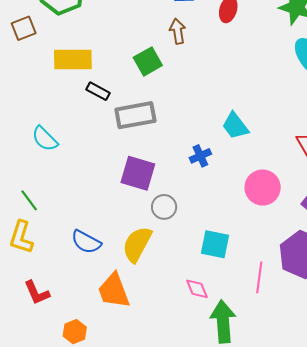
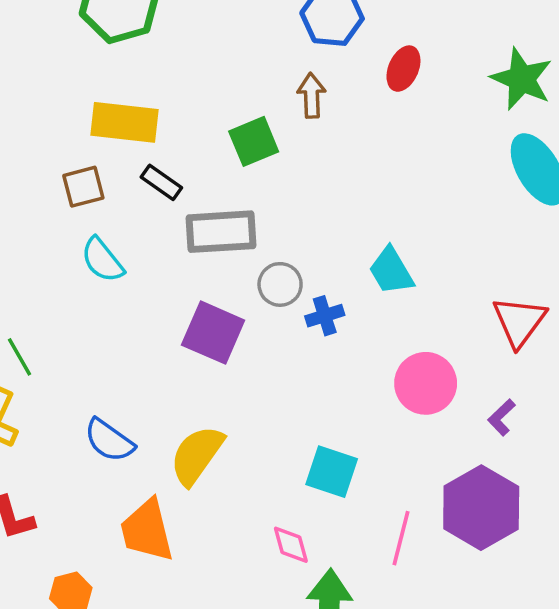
brown square: (24, 28) -> (83, 187), moved
cyan semicircle: (45, 139) -> (102, 260), moved
gray circle: (164, 207) -> (280, 284), moved

